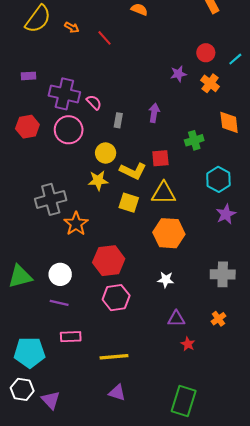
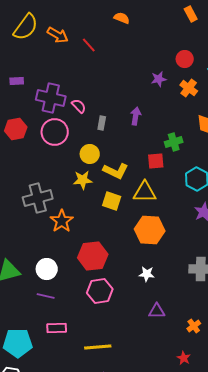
orange arrow: (72, 27) -> (58, 35), size x1.5
red square: (160, 158) -> (156, 161), moved
orange cross: (218, 319) -> (194, 326), moved
red star: (188, 344) -> (184, 358), moved

